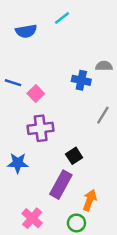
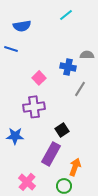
cyan line: (62, 18) -> (66, 15), moved
blue line: (13, 83) -> (11, 49), moved
pink square: (36, 94) -> (39, 78), moved
gray line: (103, 115) -> (80, 89), moved

